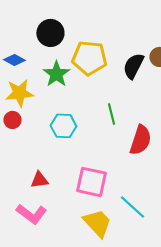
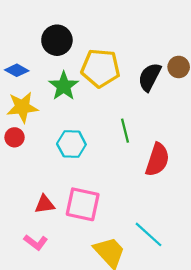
pink square: (91, 182) -> (83, 204), moved
pink L-shape: (31, 214) -> (36, 242), size x0.7

